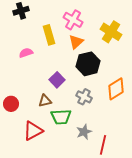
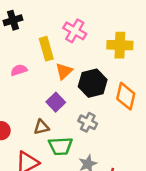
yellow cross: (111, 32) -> (120, 45), turned -30
orange triangle: (76, 42) -> (64, 71), moved
orange diamond: (116, 89) -> (126, 96), moved, turned -45

